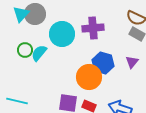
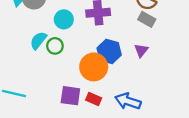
cyan circle: (62, 34) -> (64, 19), size x0.7
green circle: (25, 50) -> (55, 46), moved

